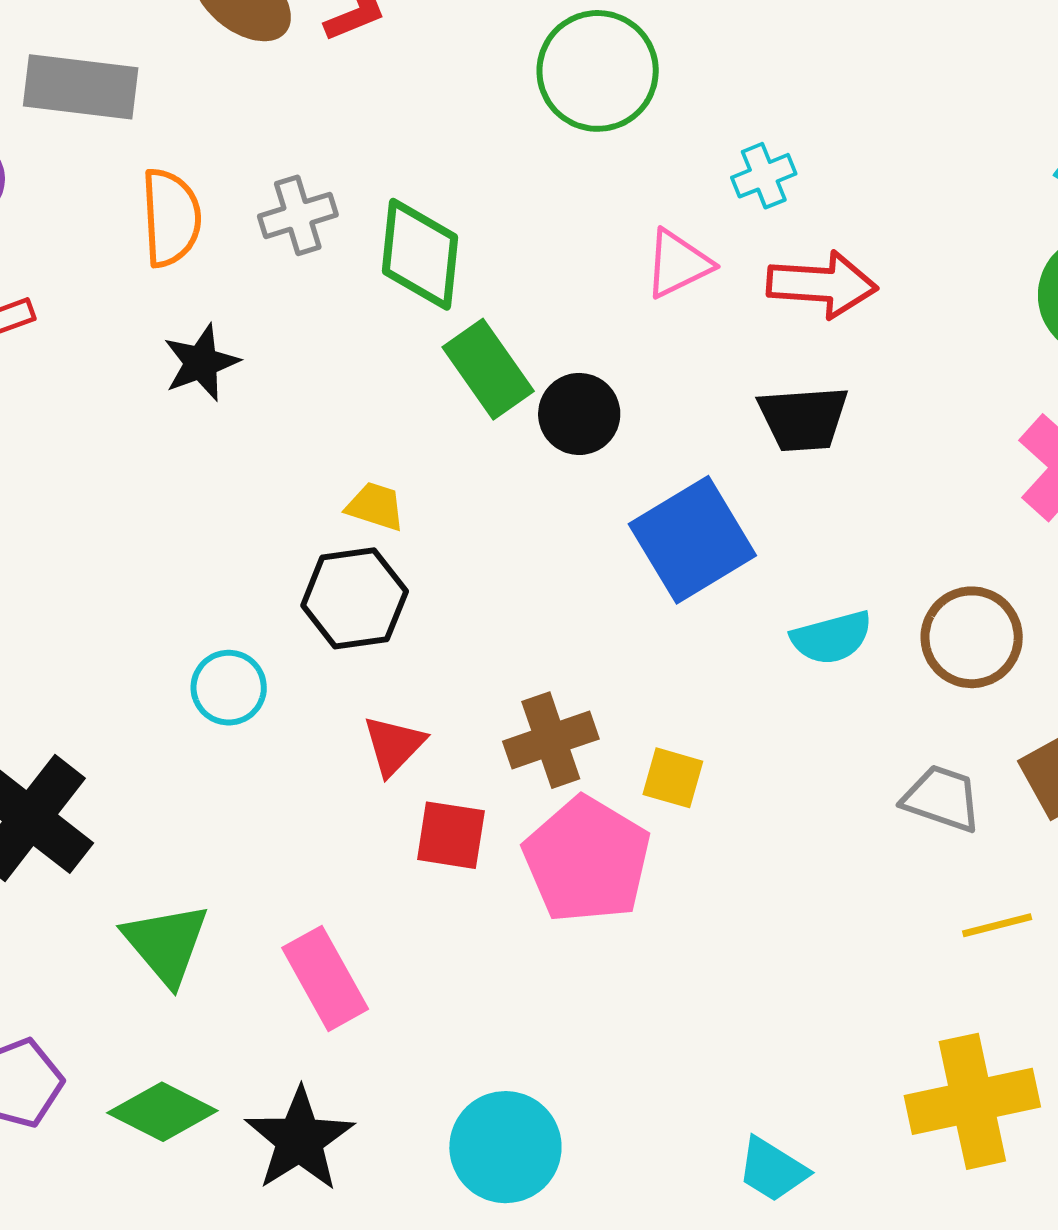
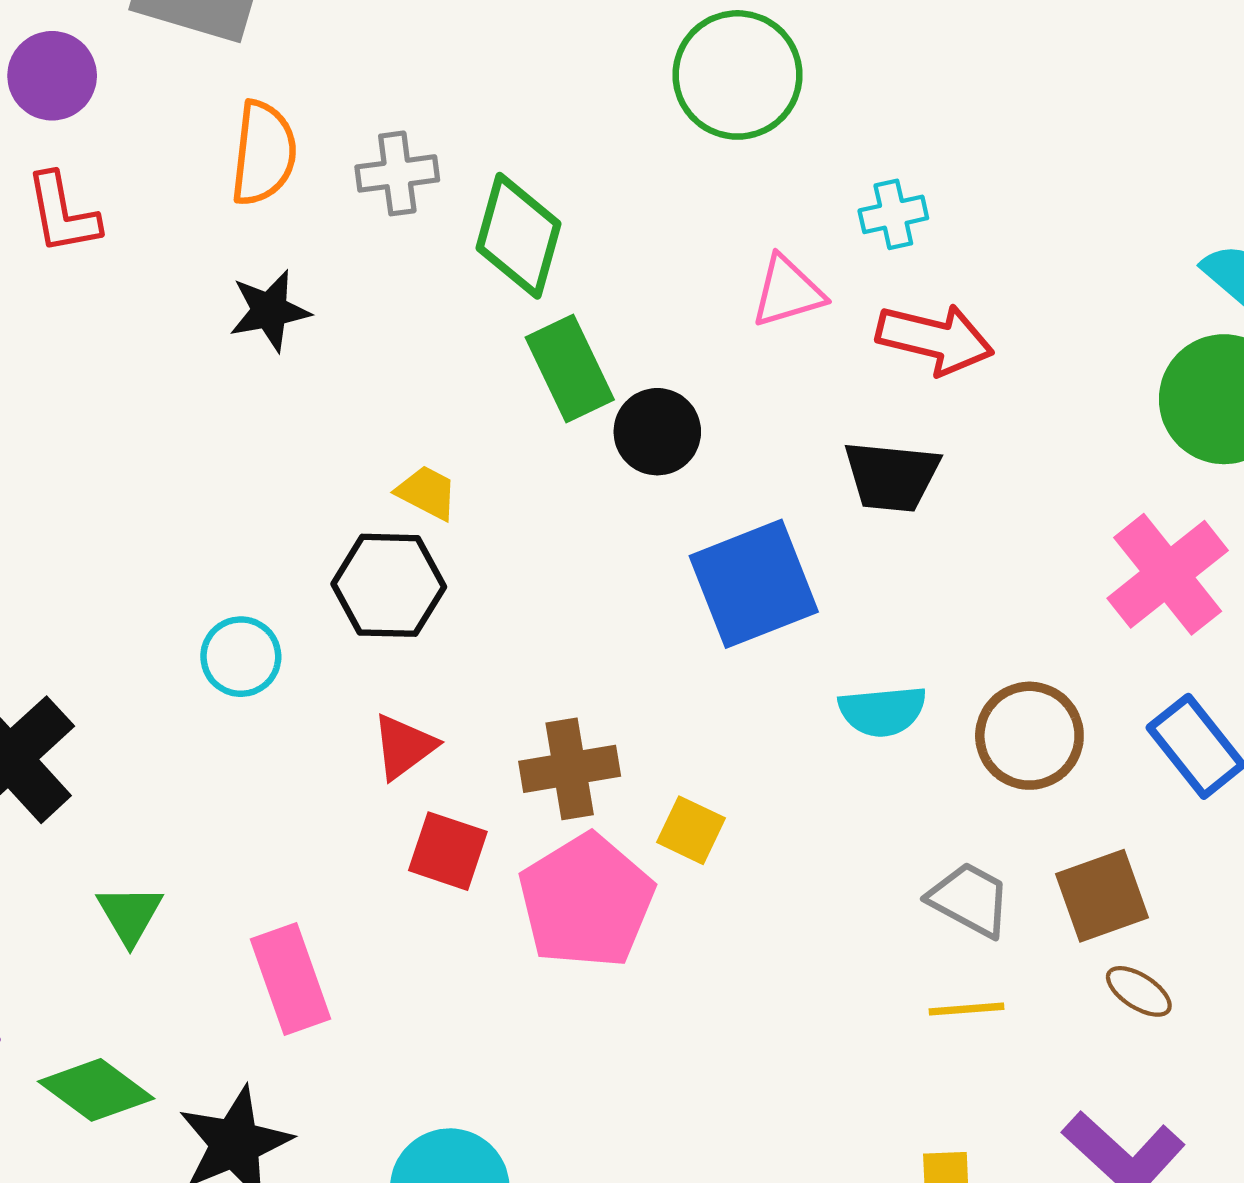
yellow line: (997, 925) -> (966, 1009), moved
green triangle: (166, 944) -> (130, 914), size x0.7

